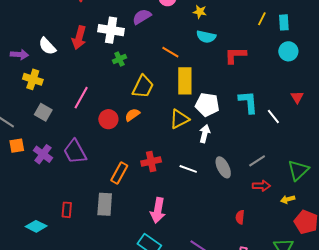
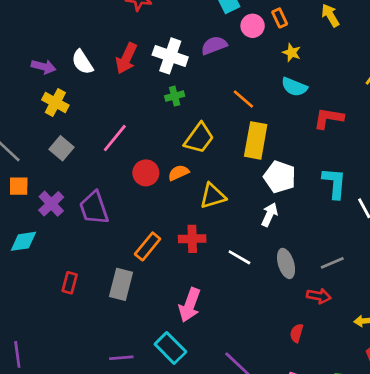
yellow triangle: (179, 119) -> (213, 196), moved
red arrow: (261, 186) -> (319, 296), moved
cyan diamond: (36, 226) -> (23, 241), moved, turned -45

